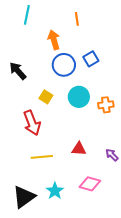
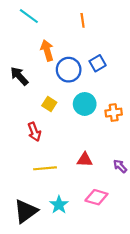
cyan line: (27, 15) -> (29, 16), turned -66
orange arrow: (54, 40) -> (47, 50), moved
red arrow: (32, 123) -> (34, 132), size x0.7

